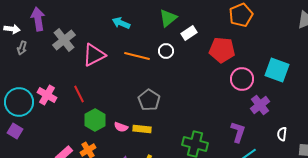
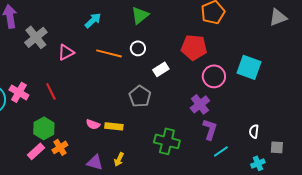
cyan arrow: (121, 23) -> (93, 20), turned 114
white rectangle: (189, 33) -> (161, 69), moved
pink triangle: (94, 55) -> (66, 52), size x0.7
gray pentagon: (149, 100) -> (140, 96), moved
purple cross: (260, 105) -> (200, 104), moved
green hexagon: (95, 120) -> (44, 128), moved

